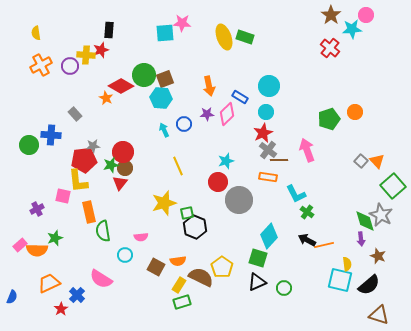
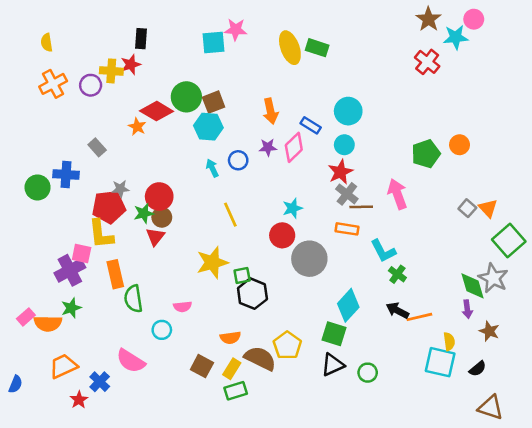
purple cross: (37, 209) -> (70, 270), moved, size x1.6
brown square: (156, 267) -> (202, 366), moved
black semicircle: (369, 285) -> (478, 369), size x0.6

